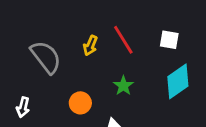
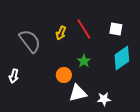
orange circle: (80, 103) -> (64, 75), moved

